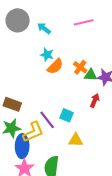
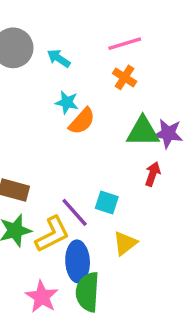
orange cross: (80, 67) -> (125, 77), moved
green triangle: (91, 75) -> (143, 132), size x1.5
yellow triangle: (76, 140) -> (125, 243), turned -35
blue ellipse: (22, 146) -> (78, 261), moved

